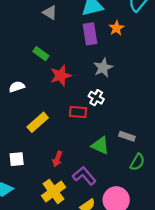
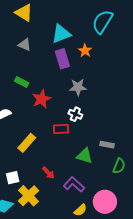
gray star: (103, 68) -> (78, 87), turned 30
red arrow: (57, 159) -> (48, 173), turned -56
yellow cross: (54, 191) -> (29, 196), moved

